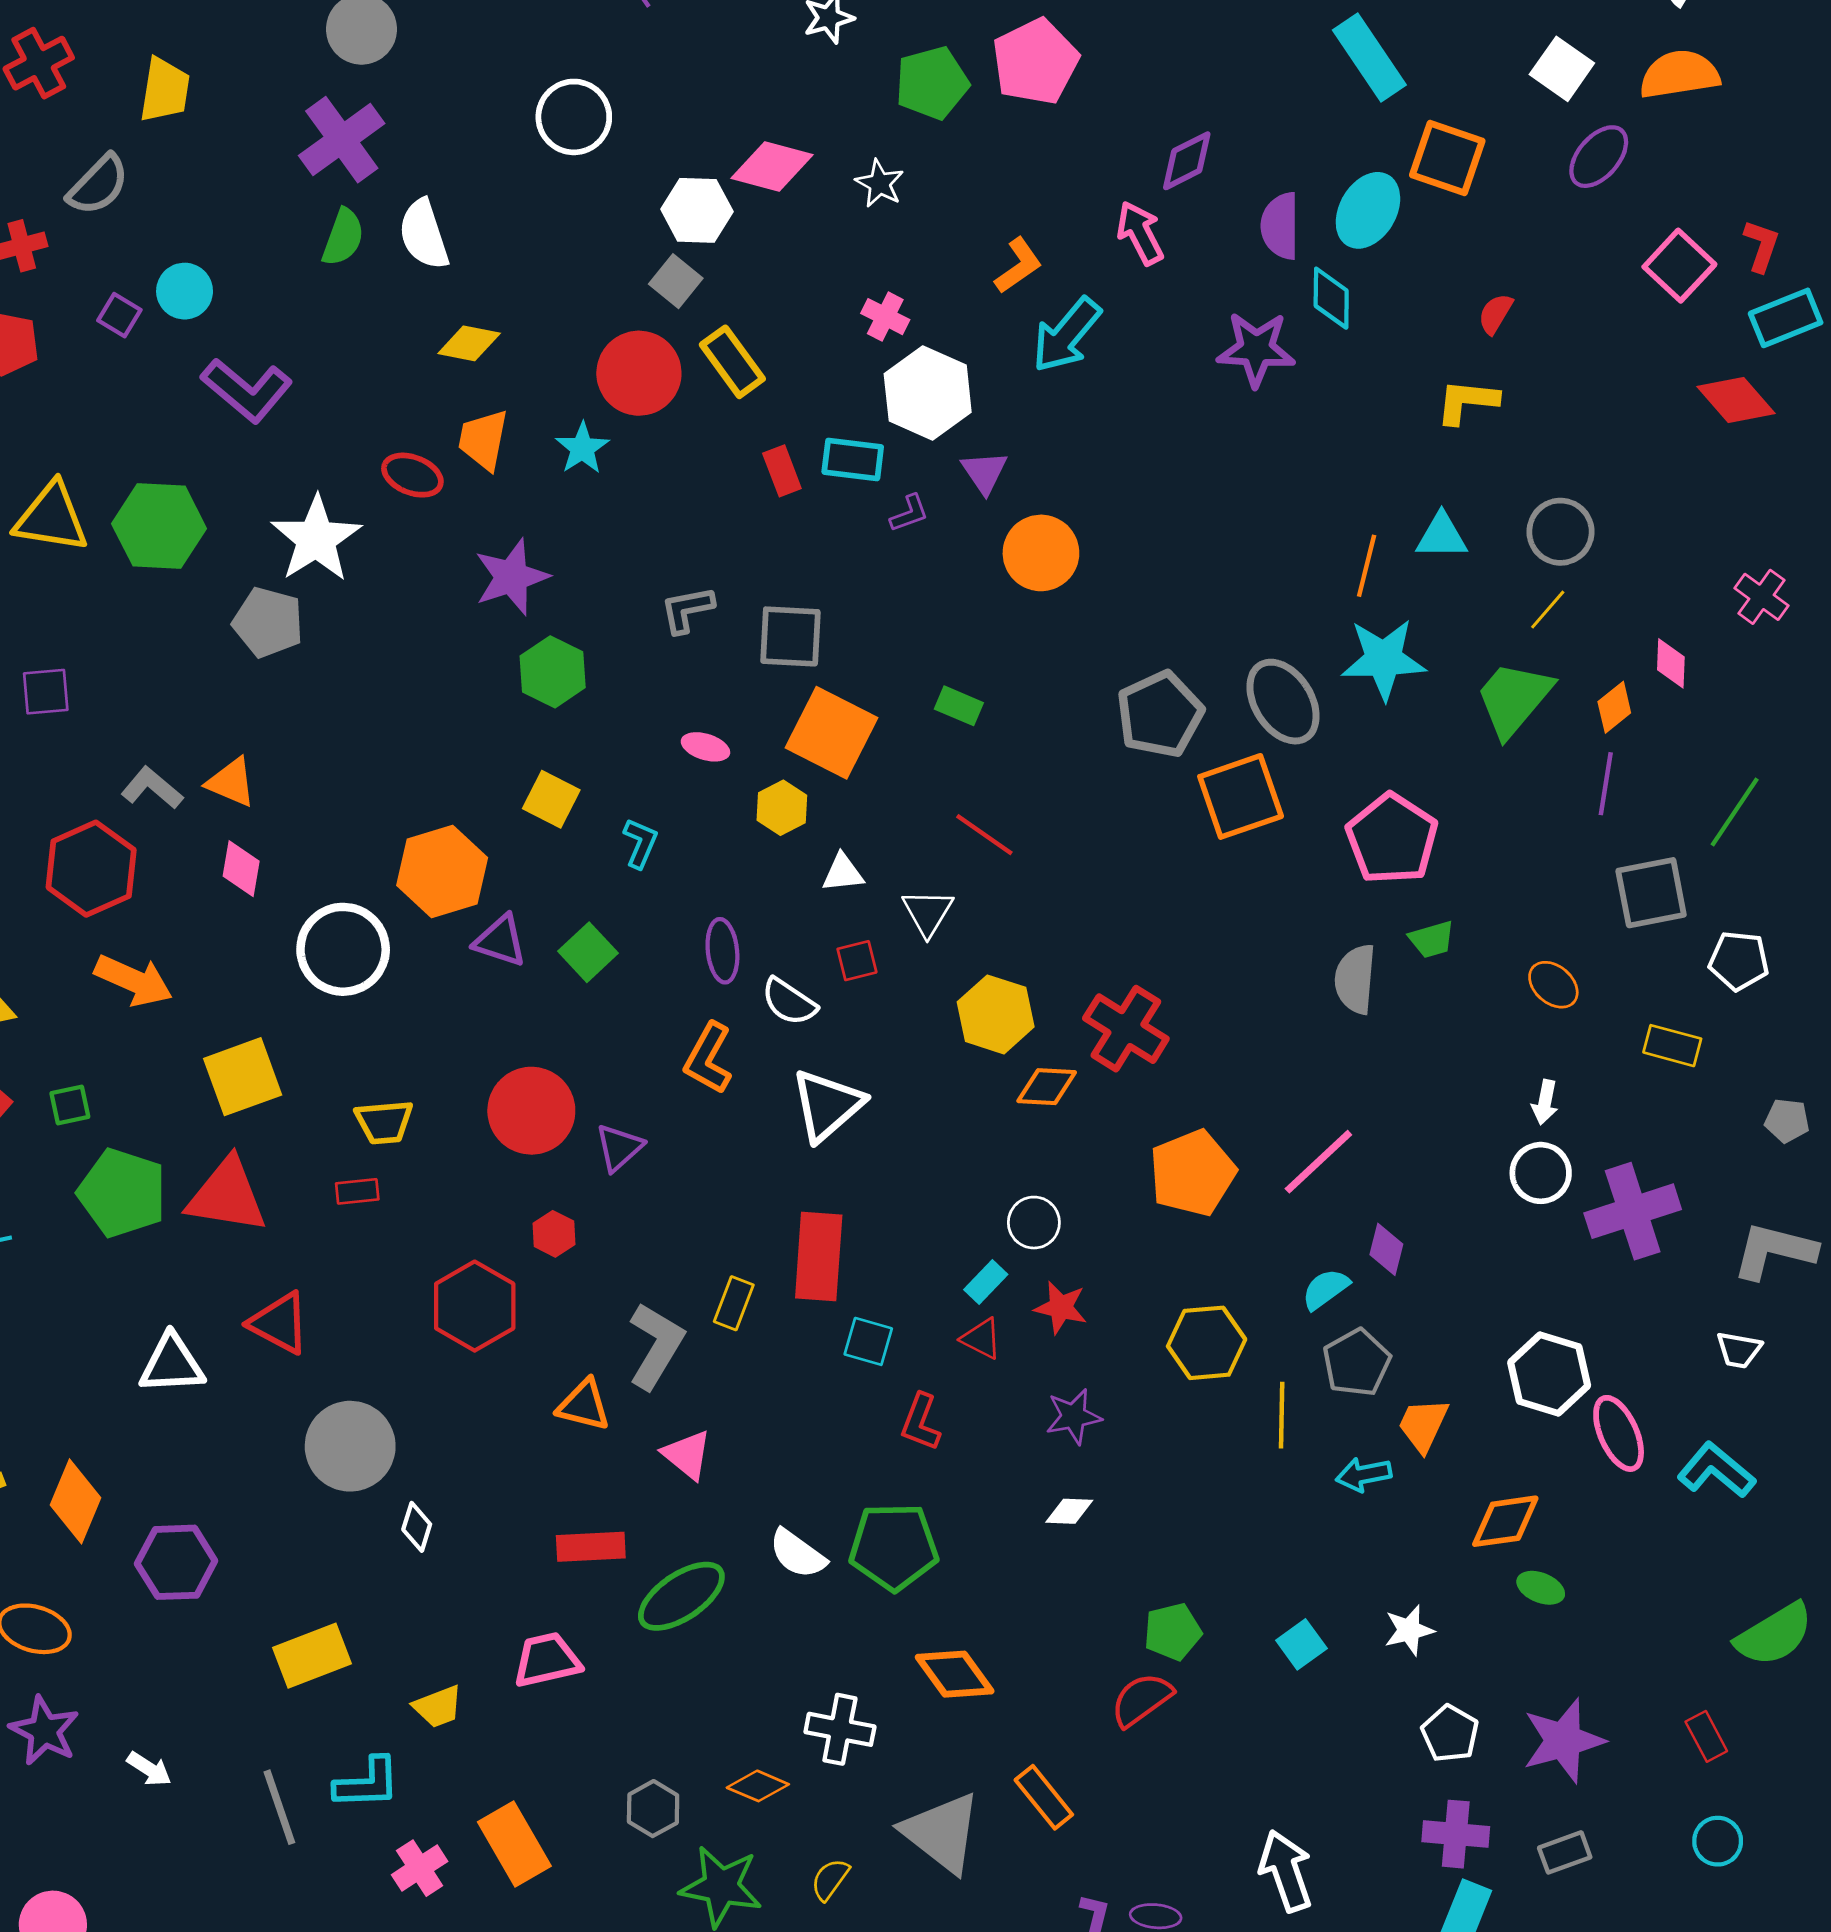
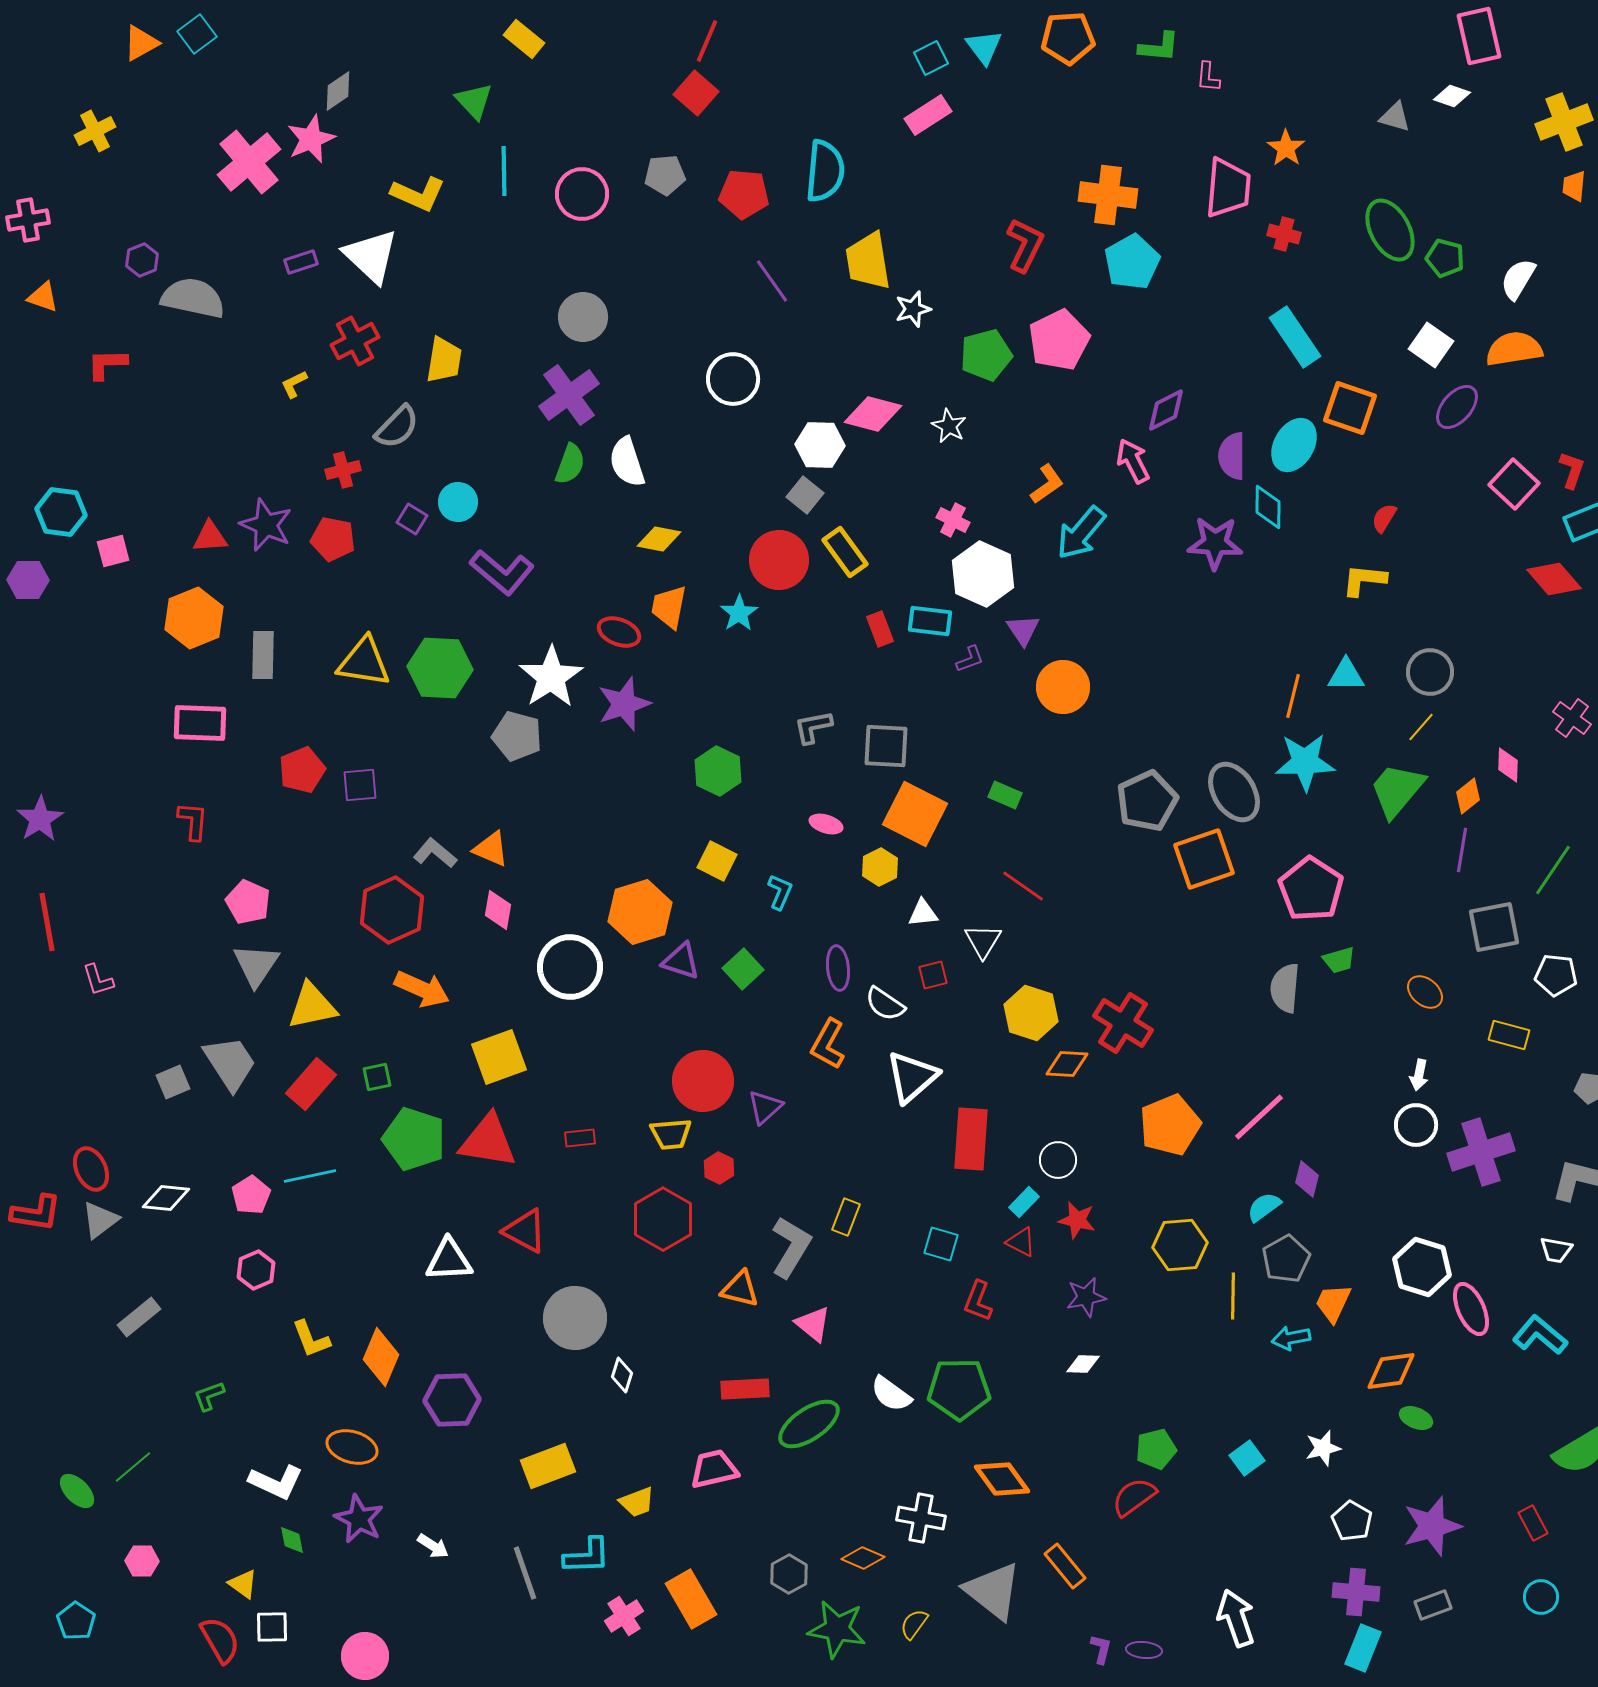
purple star: (512, 577) -> (624, 704), moved
yellow trapezoid: (384, 1122) -> (671, 1134), moved
red rectangle: (819, 1256) -> (971, 1139), moved

